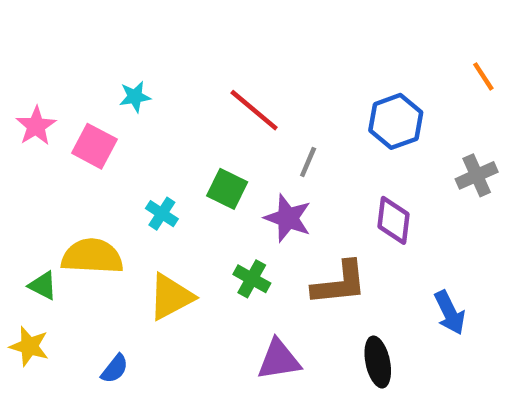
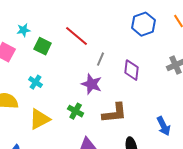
blue hexagon: (396, 121) -> (144, 24), moved
green square: (227, 189) -> (43, 46), moved
purple diamond: (393, 220) -> (132, 70), moved

